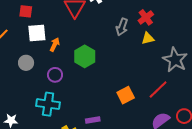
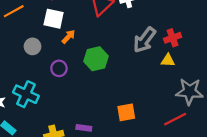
gray arrow: (122, 27) -> (144, 40), size x1.4
gray star: (175, 60) -> (189, 92), turned 30
red line: (158, 89) -> (175, 119), moved
cyan cross: (48, 104) -> (26, 94), moved

